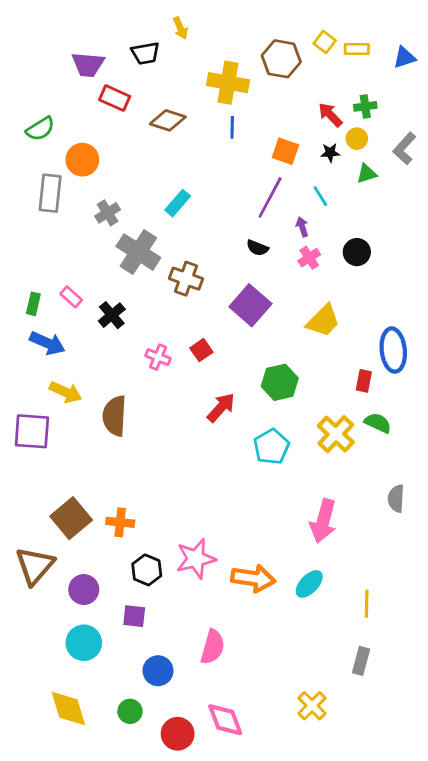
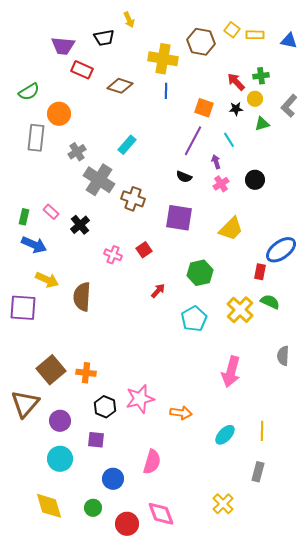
blue triangle: (404, 57) -> (289, 41), turned 30
purple square: (250, 305) -> (179, 218), turned -32
blue ellipse: (393, 350) -> (281, 250), turned 60
red arrow: (221, 407) -> (158, 291), size x0.7
orange arrow: (253, 578) -> (181, 413), size x0.7
cyan ellipse: (309, 584) -> (225, 435), moved

